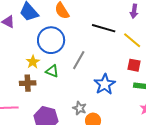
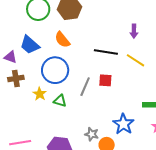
red square: (134, 65) -> (105, 80), moved
brown cross: (28, 83) -> (16, 78), moved
blue star: (105, 84) -> (123, 124), moved

